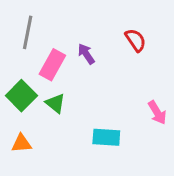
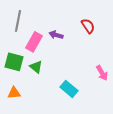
purple arrow: (86, 54) -> (56, 35), turned -40
green square: (21, 96) -> (14, 62), turned -30
cyan rectangle: (106, 137) -> (69, 89), turned 36

